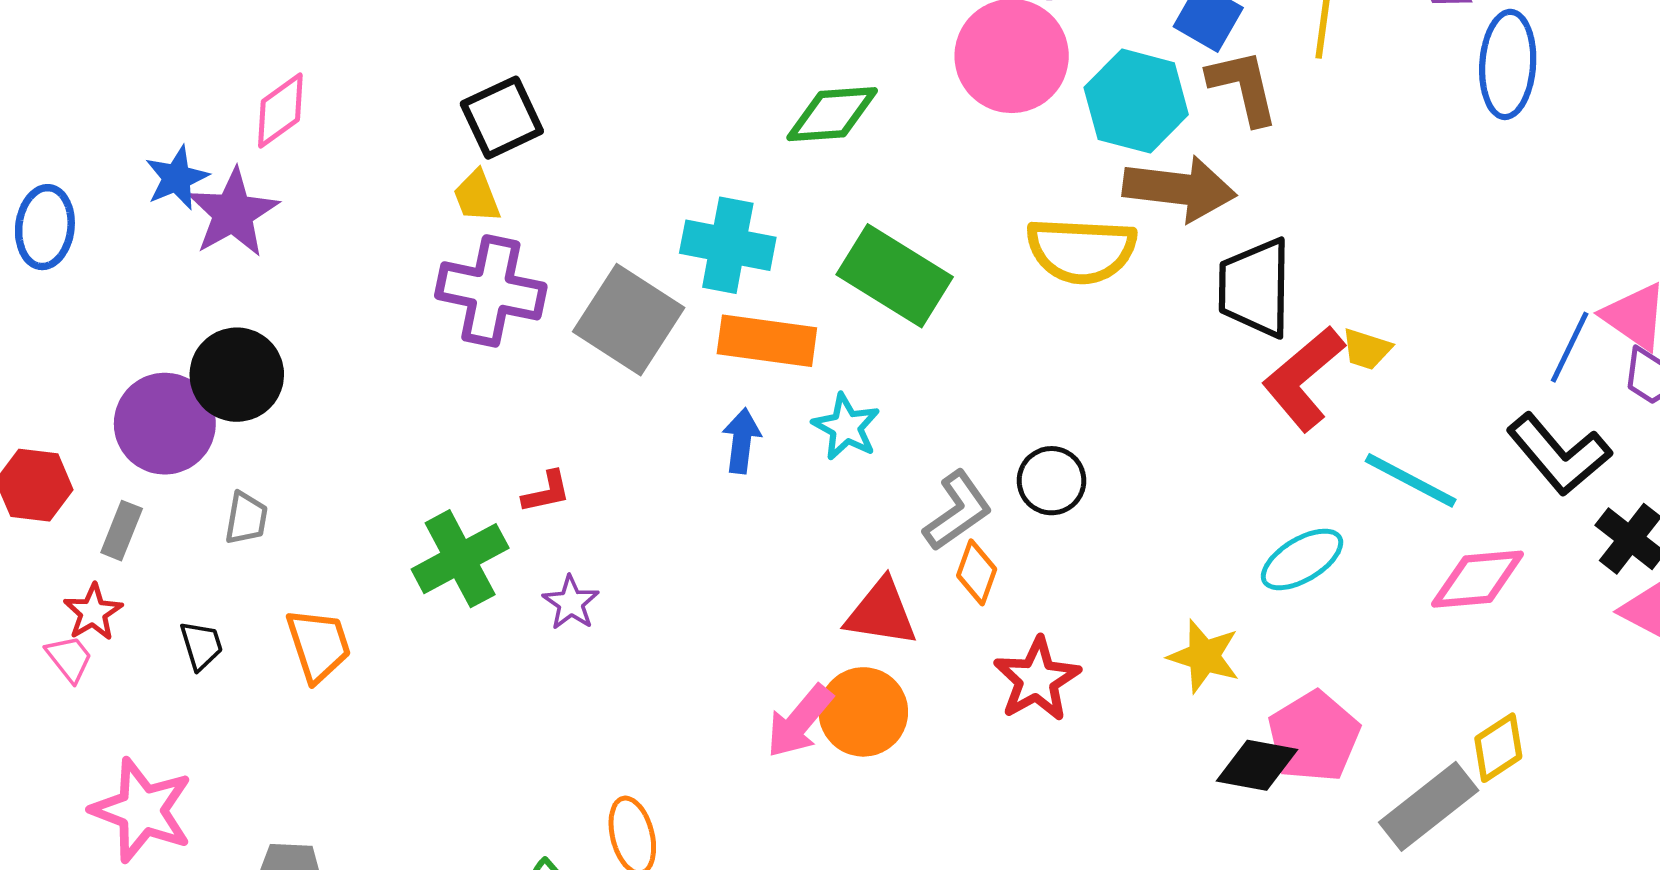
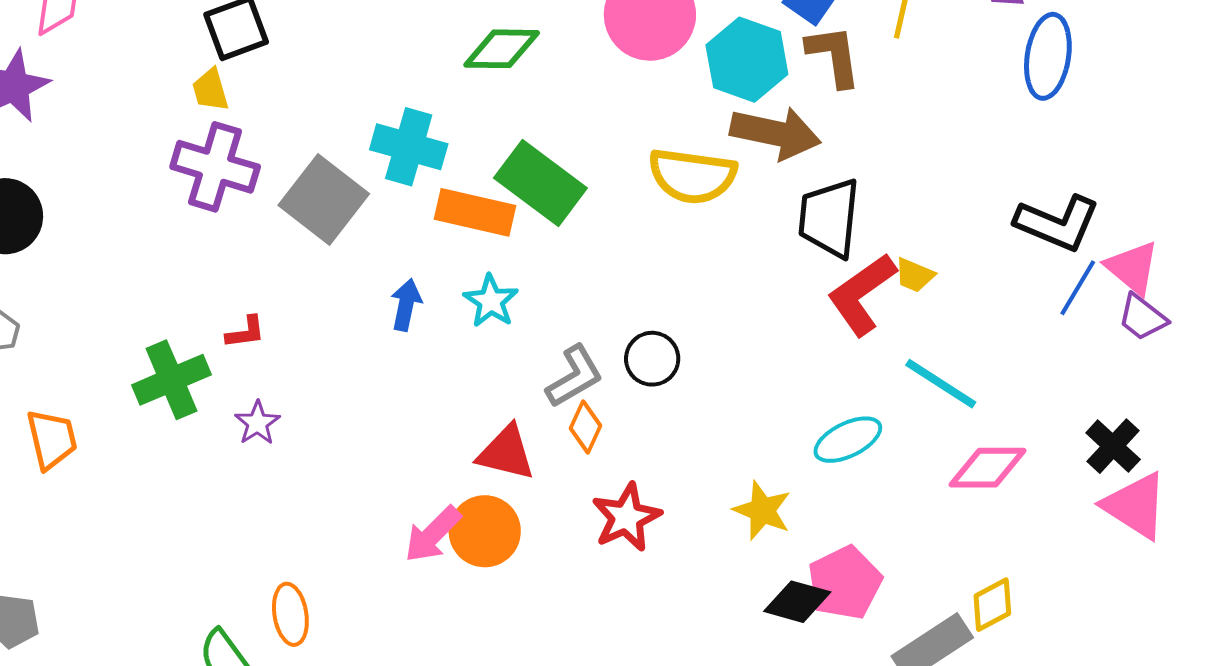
orange rectangle: (767, 341) -> (475, 212), moved
black L-shape: (1559, 454) -> (1057, 223), moved, turned -32

